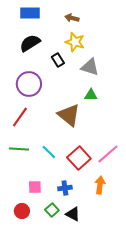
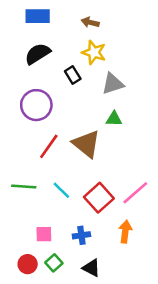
gray triangle: (90, 67) -> (113, 84), turned -36
red line: (20, 117) -> (49, 146), moved
green square: (52, 210) -> (54, 263), moved

